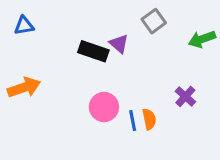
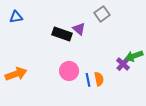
green arrow: (202, 39) -> (134, 56), moved
orange arrow: (24, 87) -> (16, 74), moved

